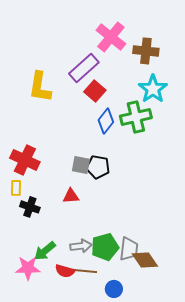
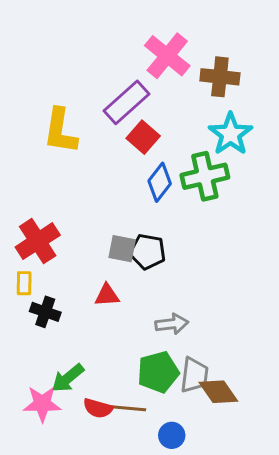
red cross: (25, 160) -> (38, 241), turned 32
gray arrow: (81, 246) -> (172, 324), moved

